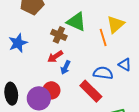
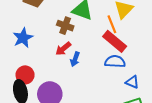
blue triangle: (125, 65) -> (132, 82), moved
red circle: (51, 90) -> (25, 75), moved
red rectangle: (91, 91) -> (115, 41), moved

